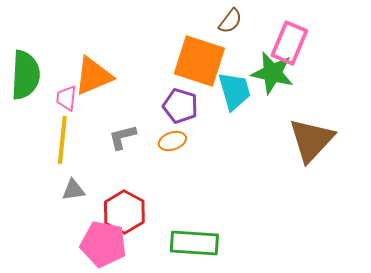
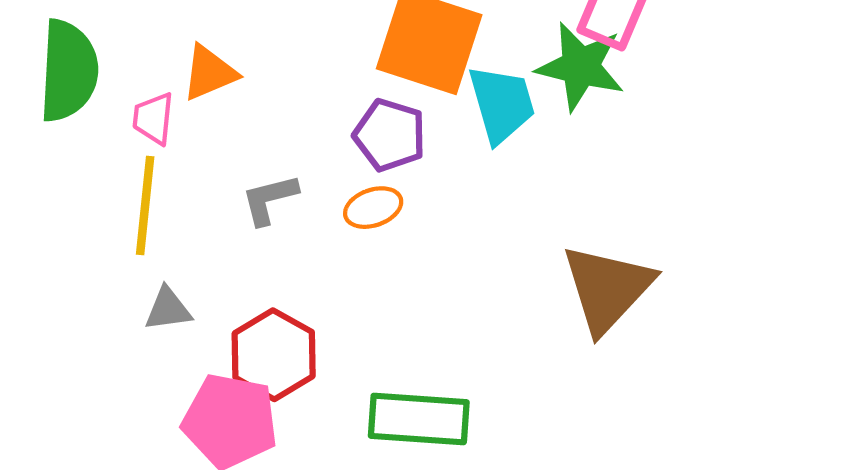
orange triangle: (93, 76) -> (209, 73), size x0.7
brown triangle: (311, 140) -> (607, 288), moved

